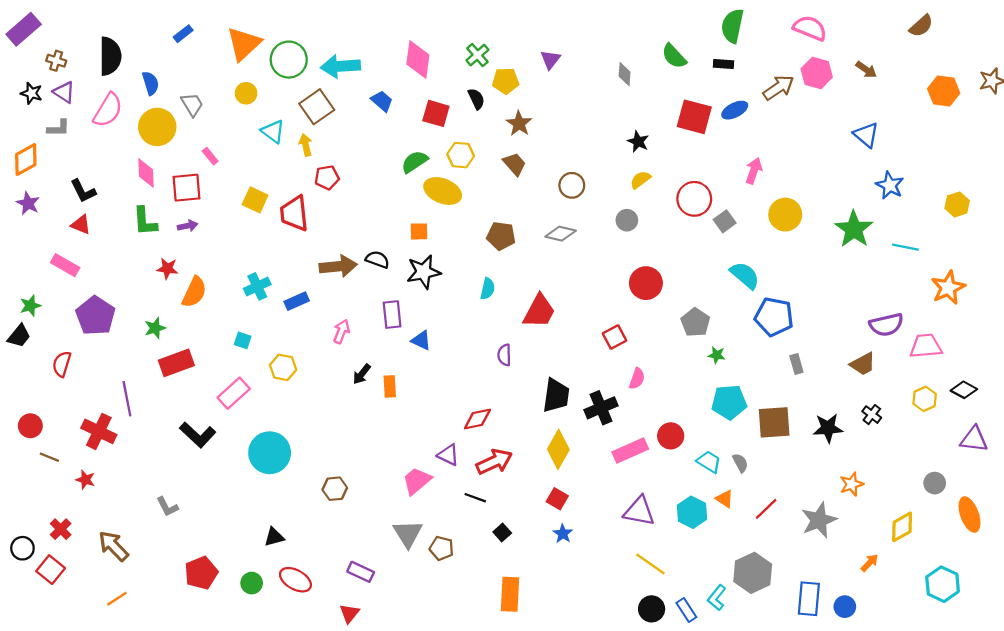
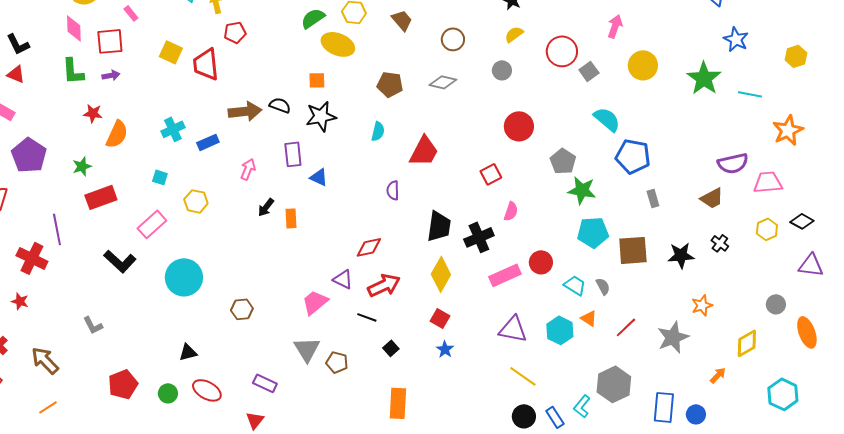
green star: (717, 355) -> (582, 190), size x1.8

